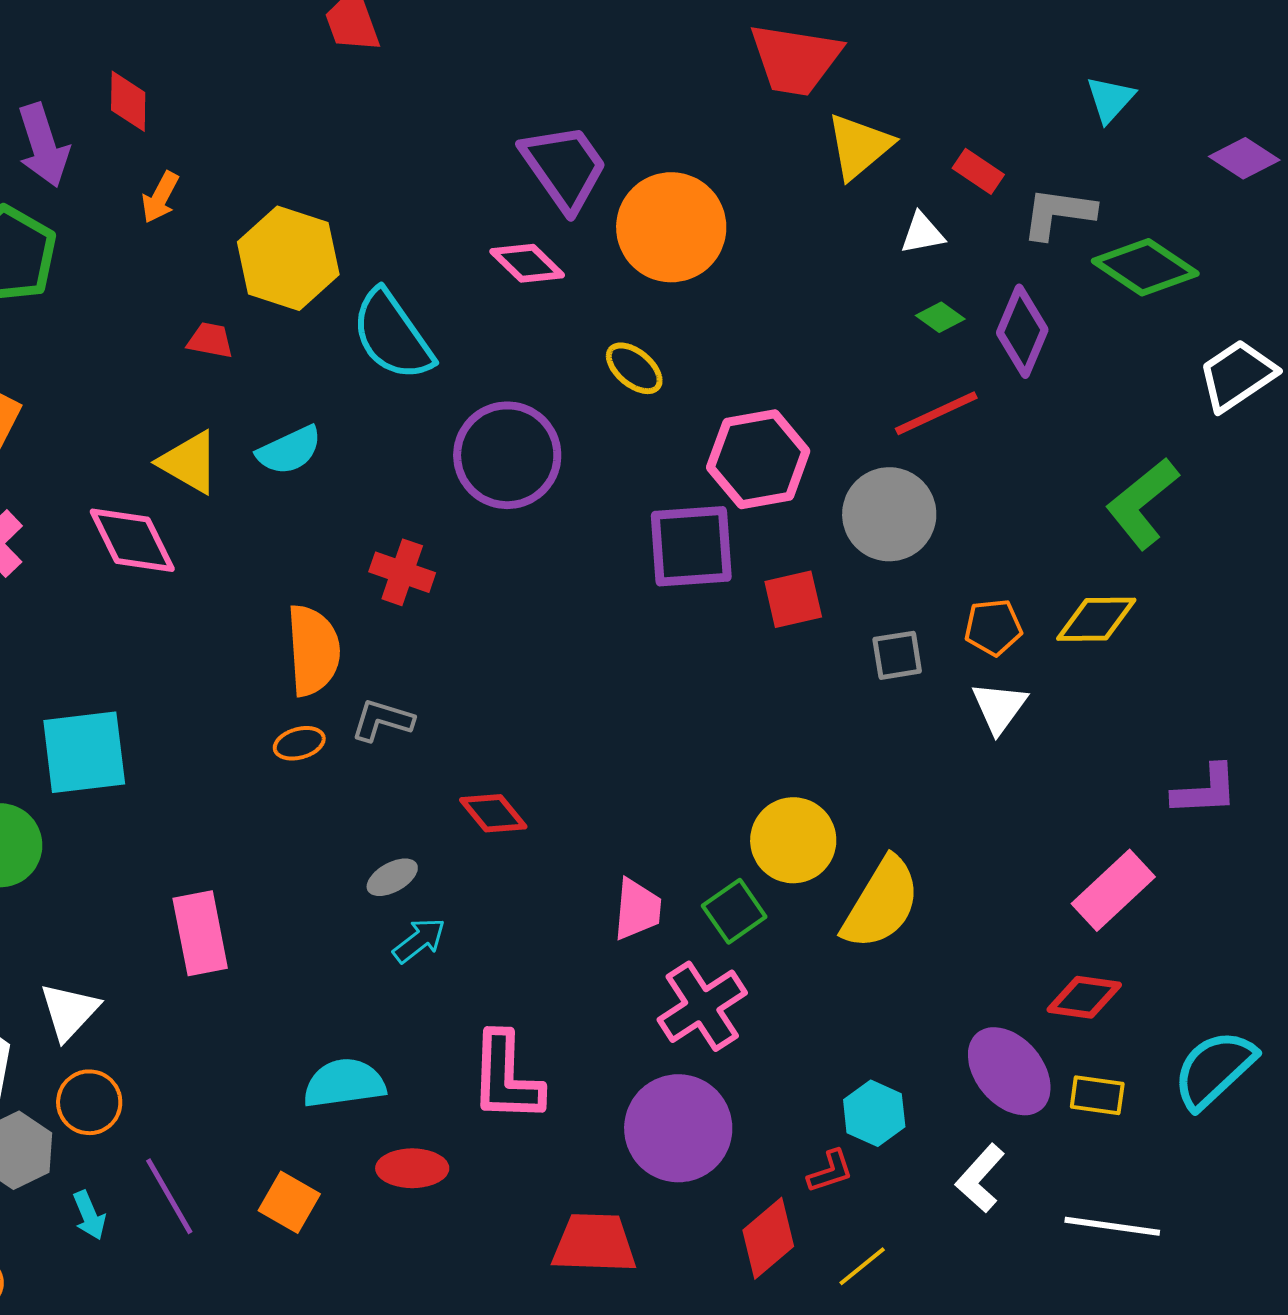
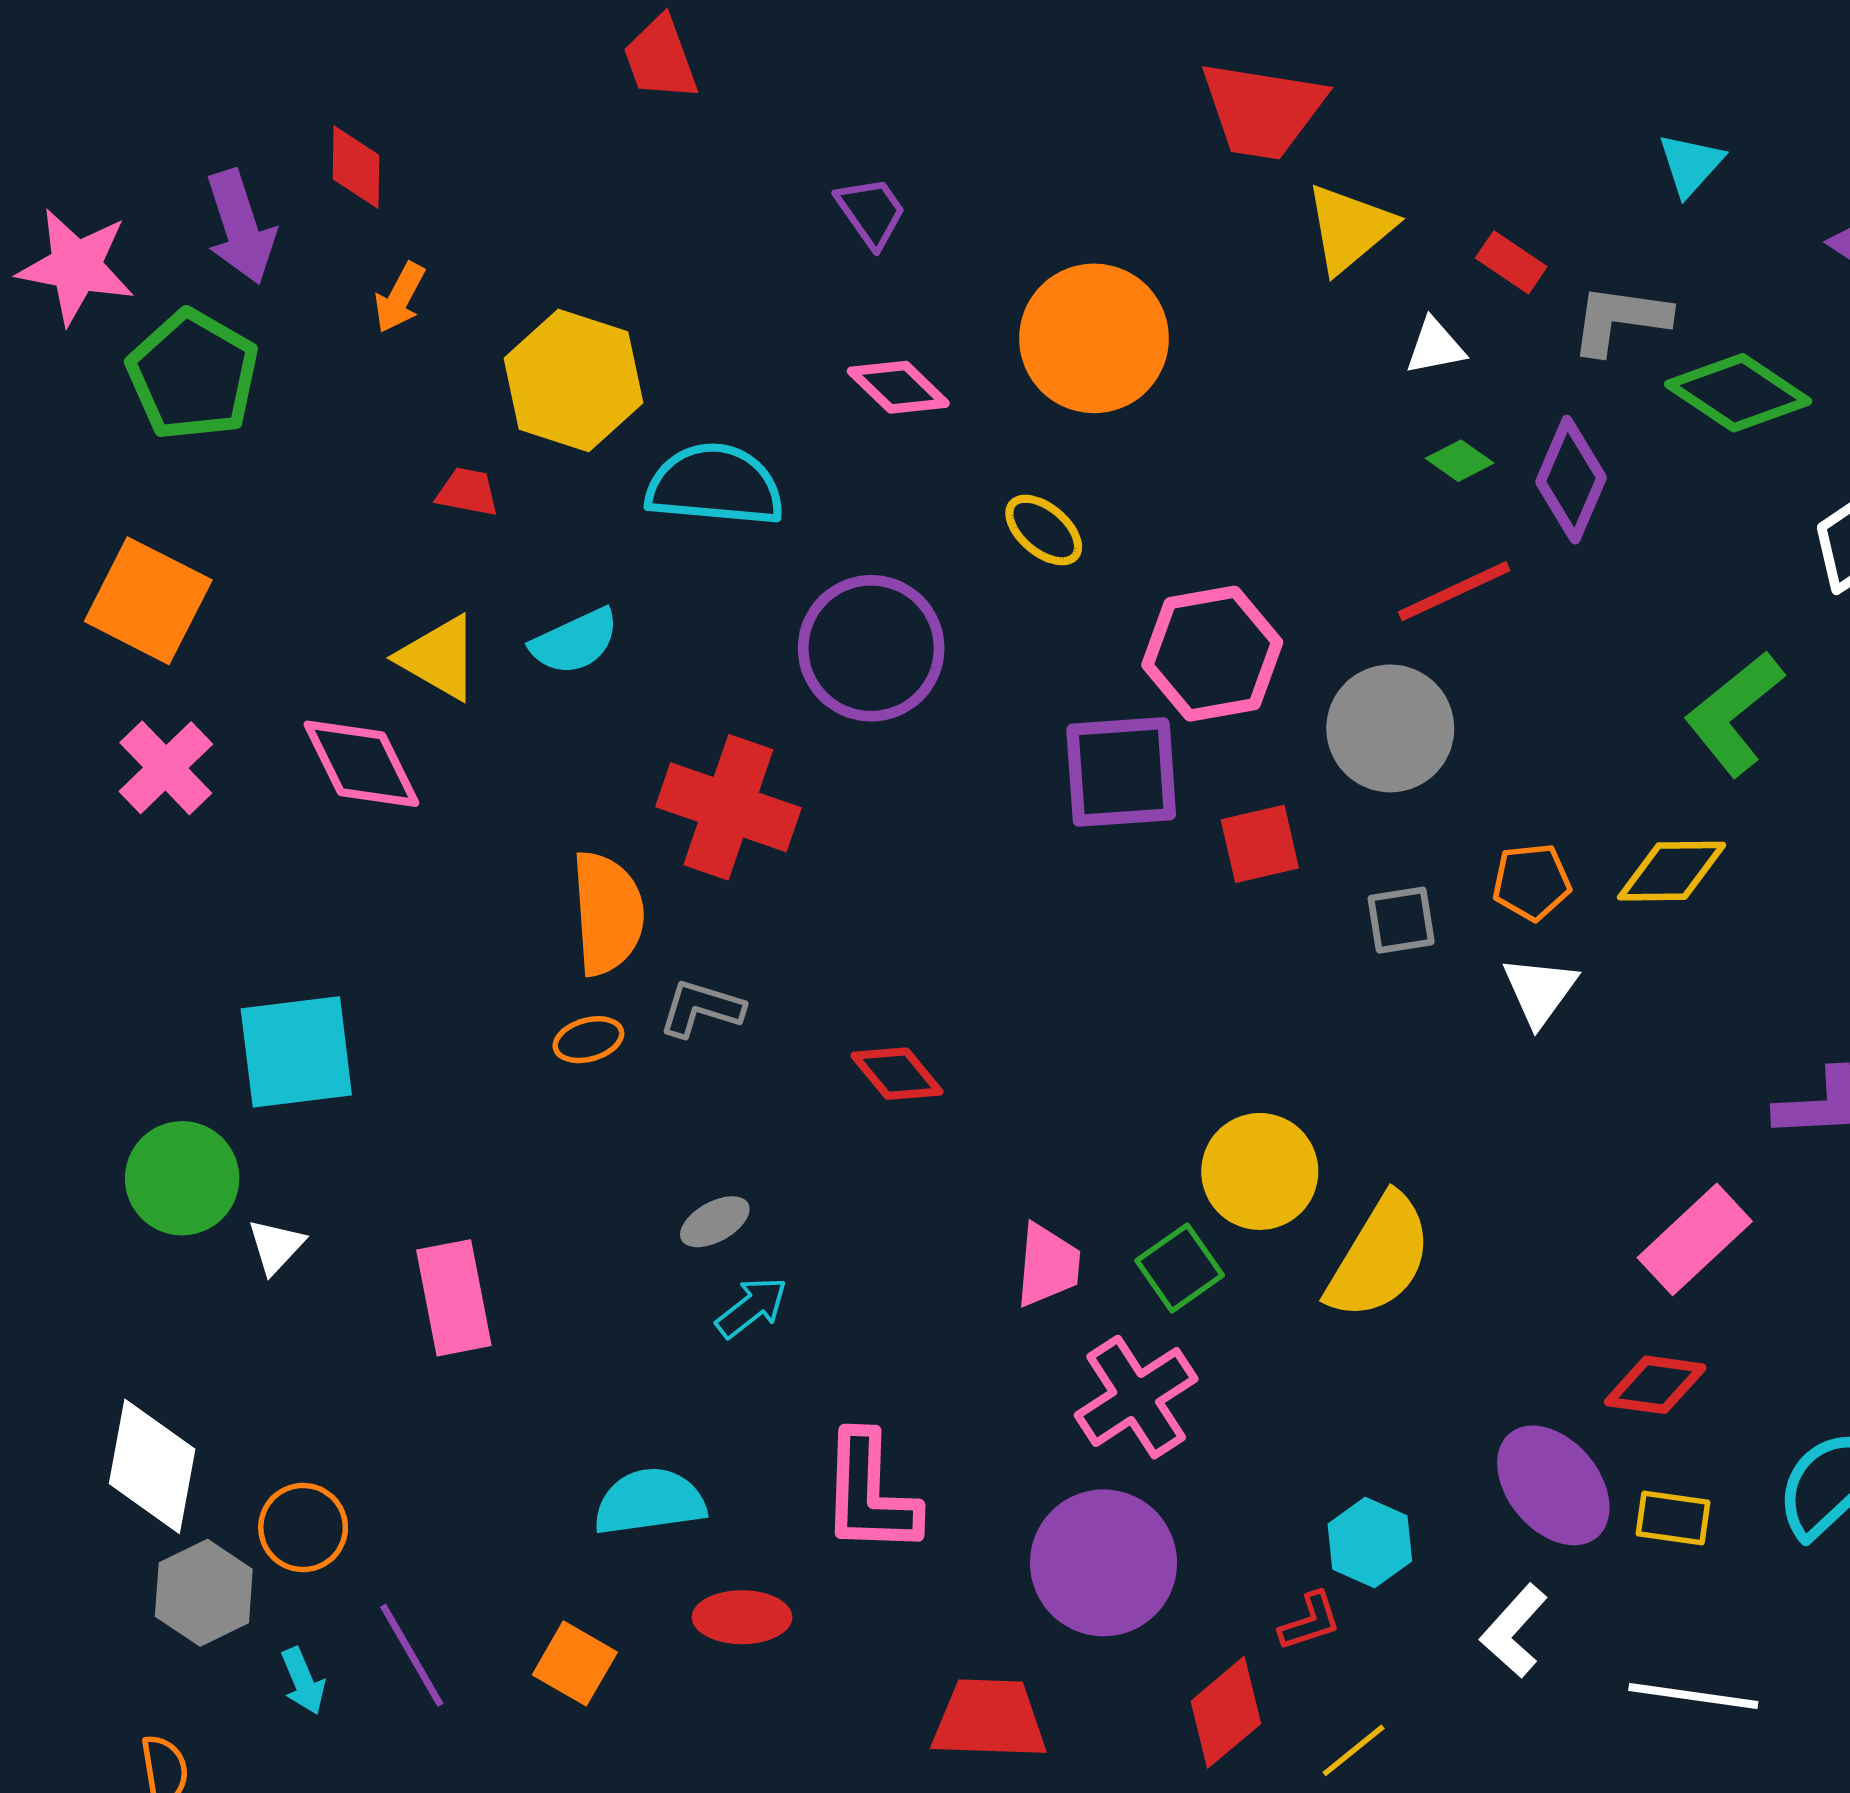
purple trapezoid: (564, 167) -> (871, 212), moved, size x0.6
cyan semicircle: (392, 335) -> (715, 485), turned 130
red cross: (402, 572) -> (728, 807), size x1.6
red diamond: (493, 813) -> (897, 1074), moved
white triangle: (69, 1011) -> (276, 1246), moved, size x0.7

